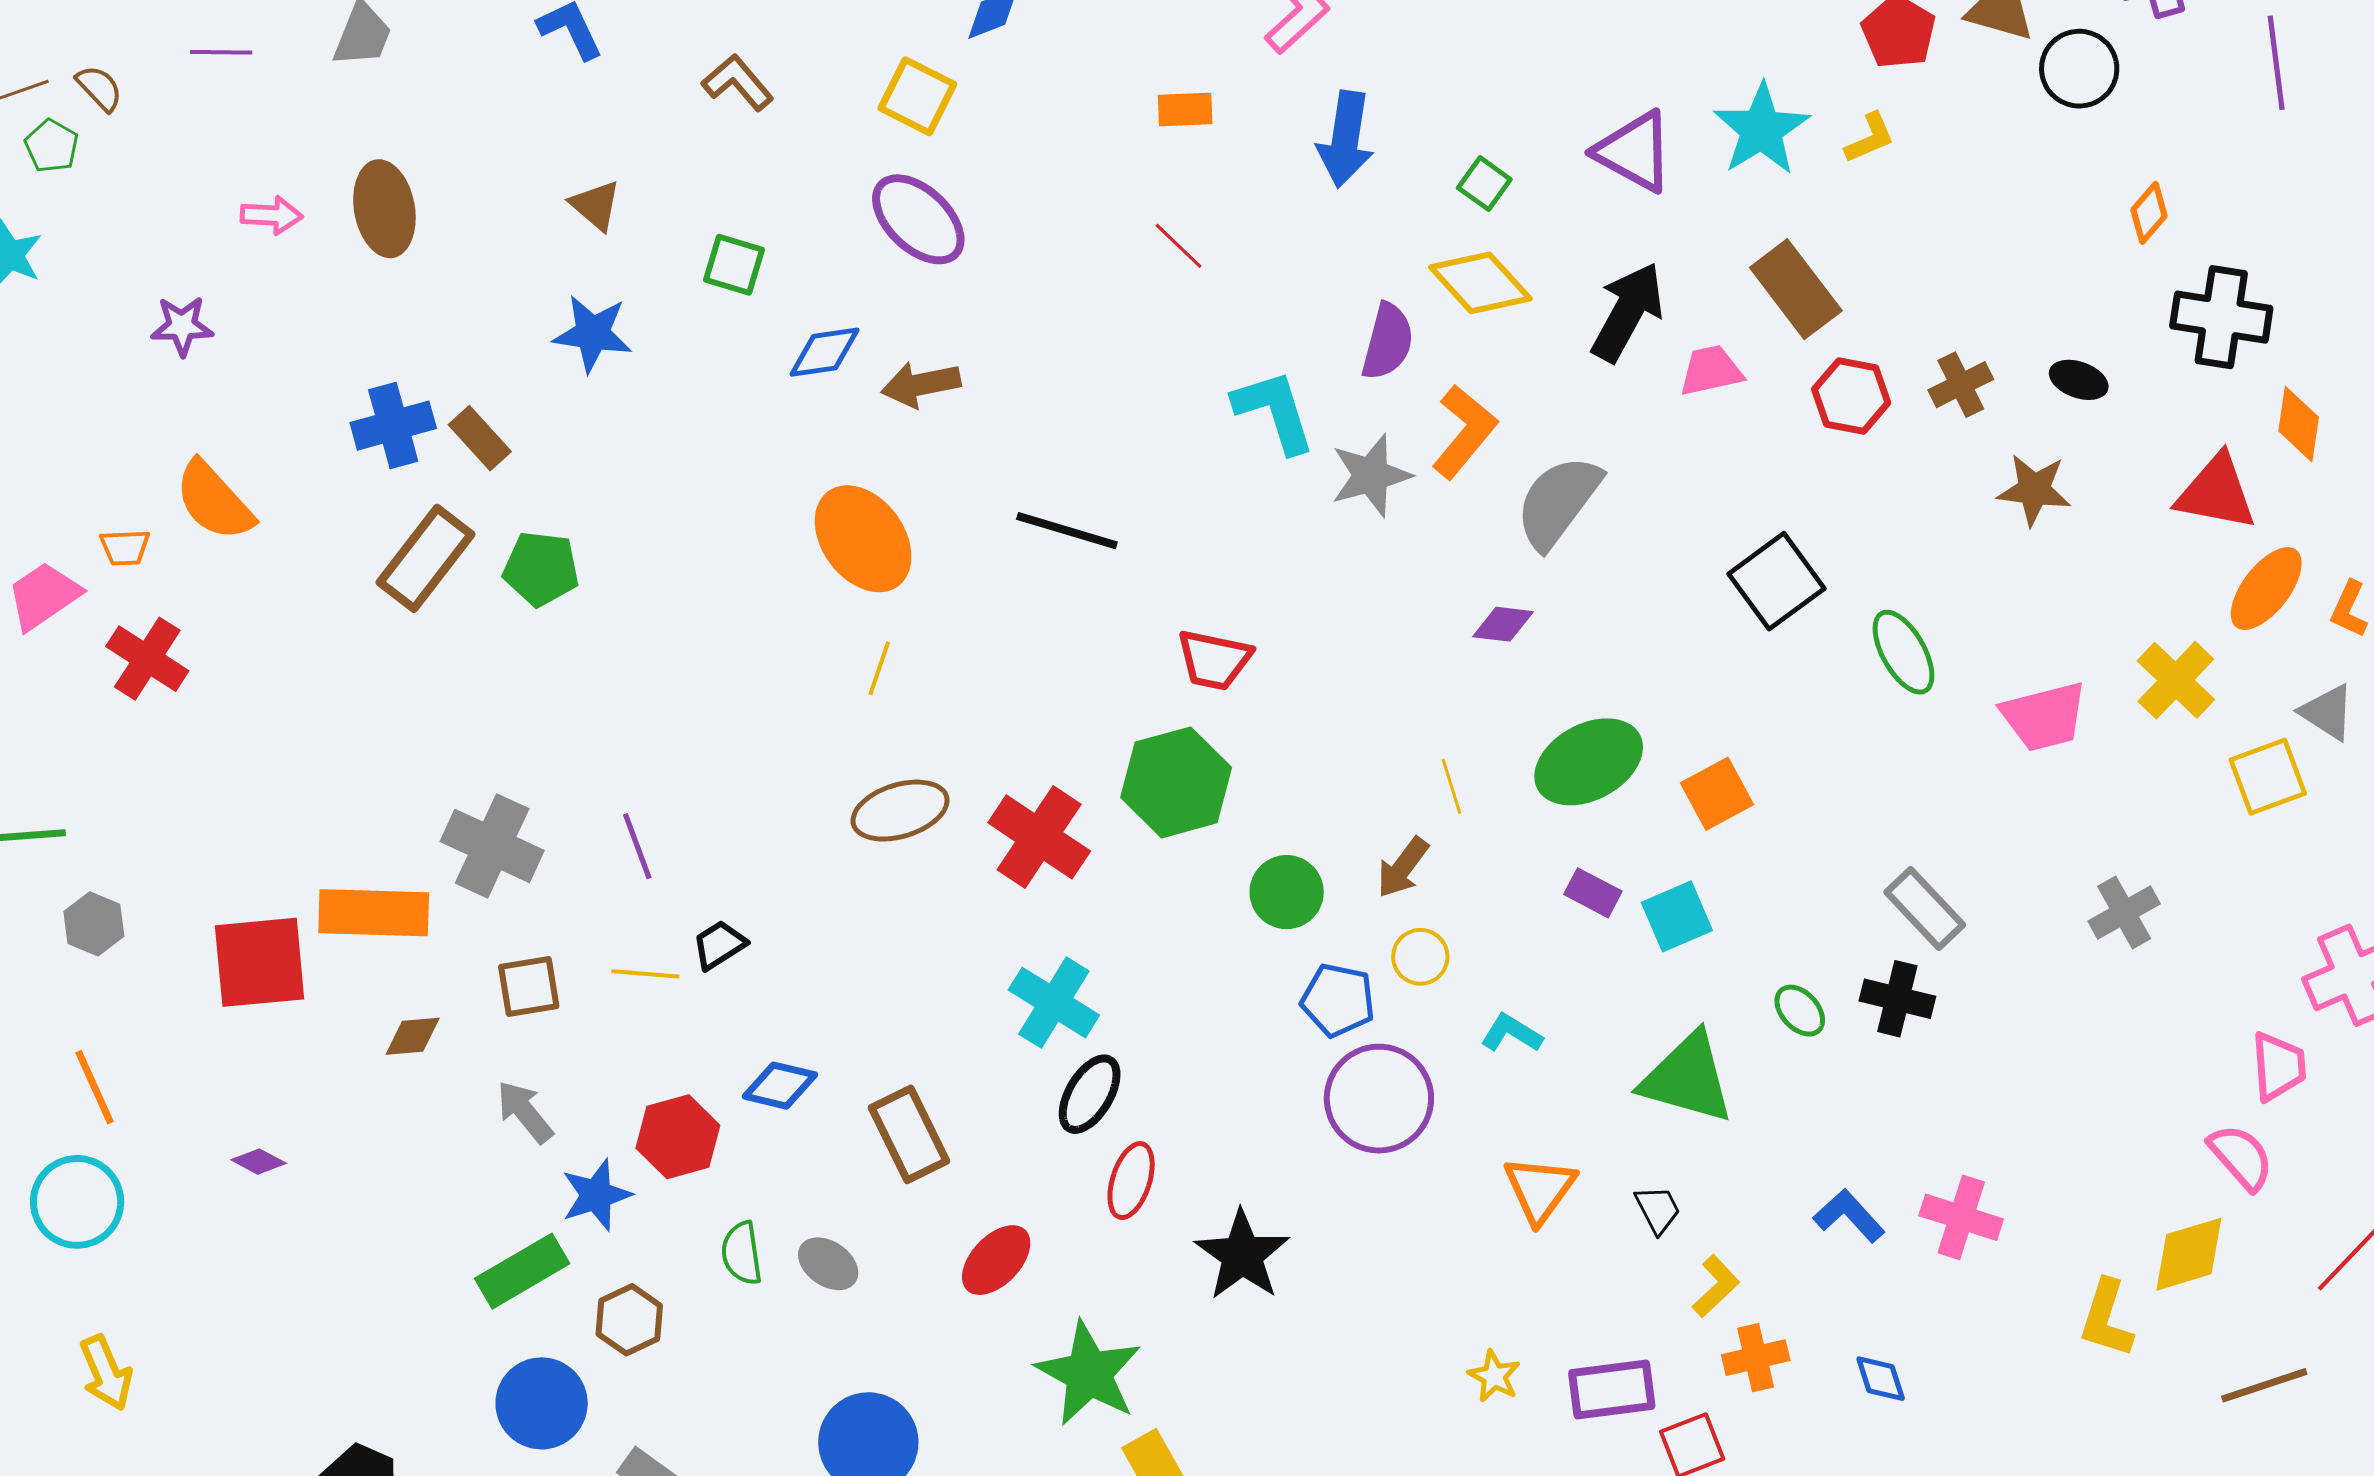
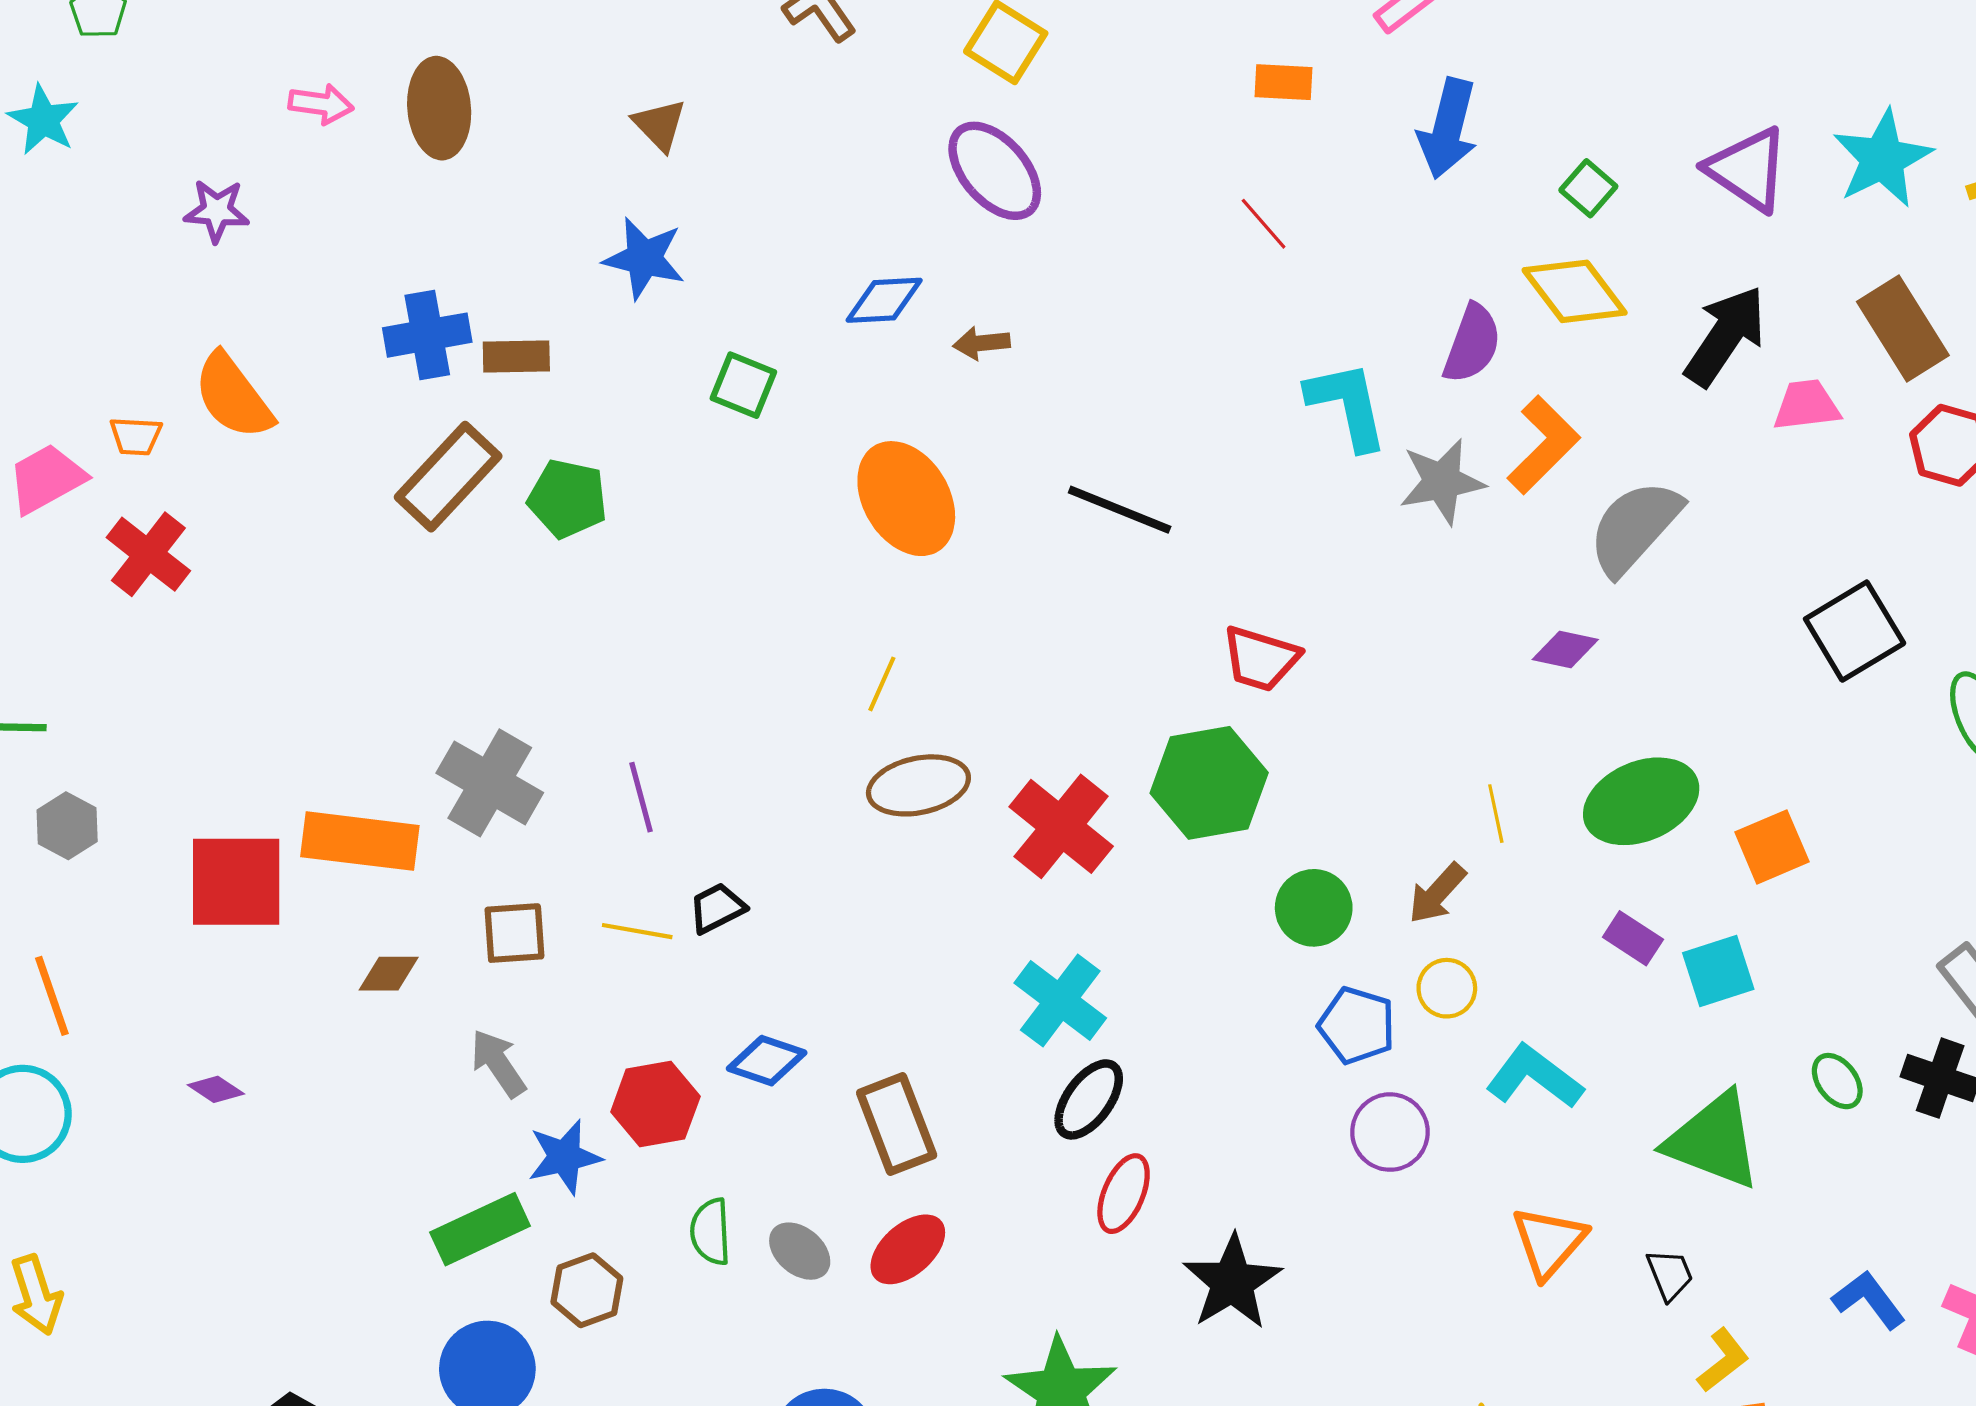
green square: (734, 265) -> (743, 385), moved
brown arrow: (921, 384) -> (982, 343), size x0.7
brown rectangle: (480, 438) -> (516, 356), turned -54
yellow line: (879, 668) -> (882, 684), moved
cyan L-shape: (1511, 1033) -> (1534, 1077), size x1.5
purple circle: (1379, 1099) -> (1390, 1132), size x0.7
red ellipse: (996, 1260) -> (908, 1249), moved

